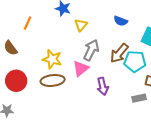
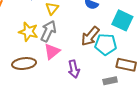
gray arrow: (91, 50) -> (48, 31), moved
yellow star: (52, 59) -> (28, 32), moved

